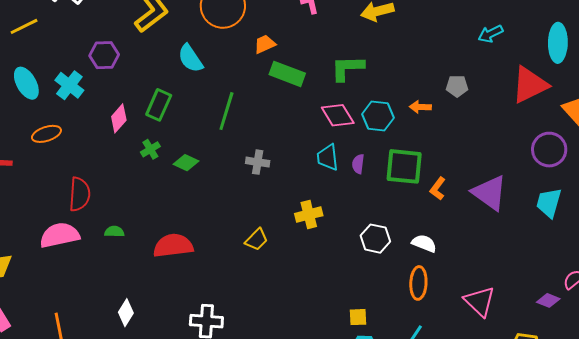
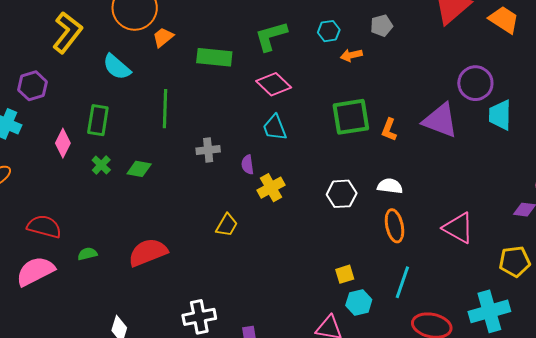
orange trapezoid: (265, 44) -> (163, 37), moved
cyan hexagon: (378, 116) -> (329, 31), moved, size x0.7
purple circle: (549, 150) -> (475, 83), moved
purple semicircle: (358, 164) -> (248, 165), moved
red semicircle: (80, 194) -> (44, 227), turned -64

